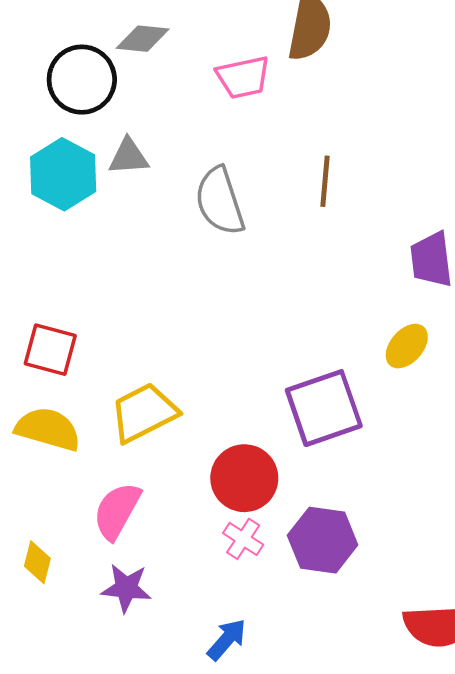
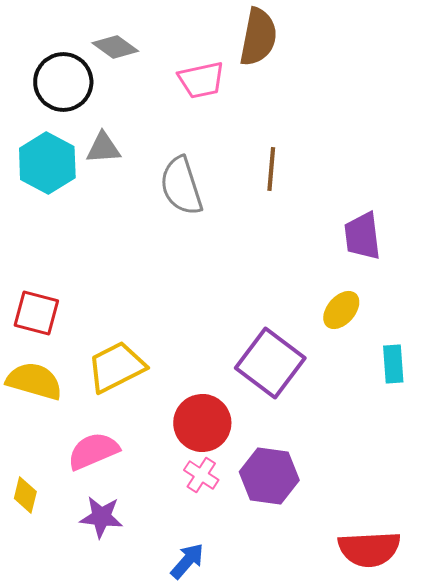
gray diamond: (143, 39) -> (115, 47), turned 30
purple square: (324, 408) -> (270, 363), turned -34
pink semicircle: (117, 511) -> (93, 451), turned 38

